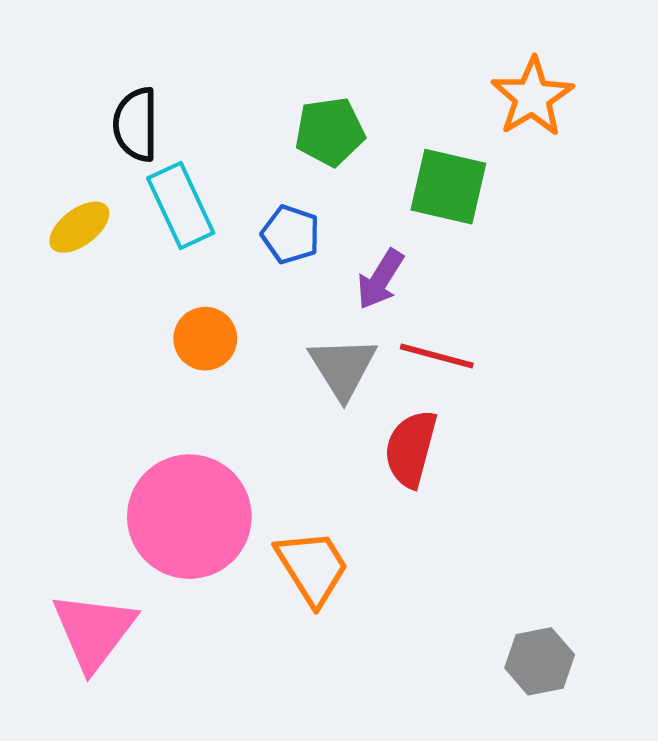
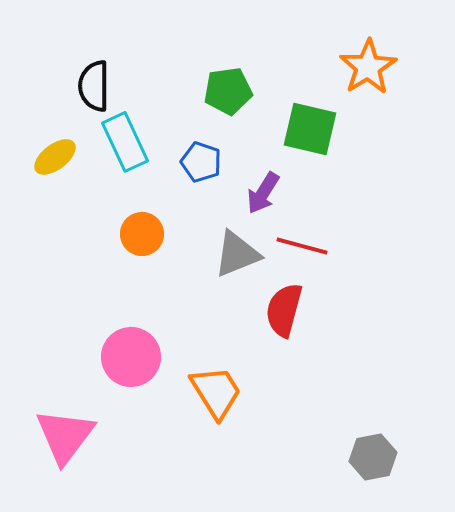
gray triangle: (343, 368) -> (237, 254), turned 40
pink circle: (189, 517) -> (131, 357), size x0.7

